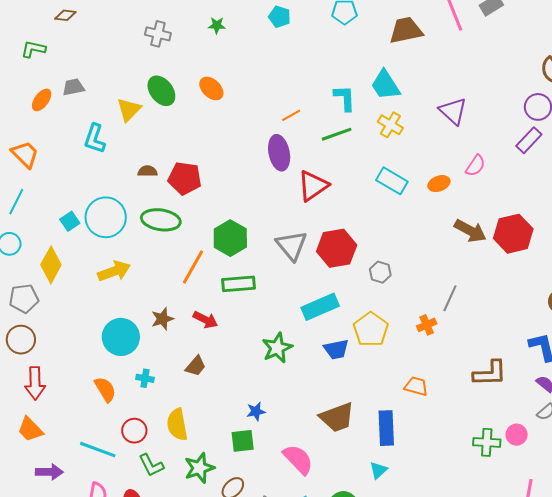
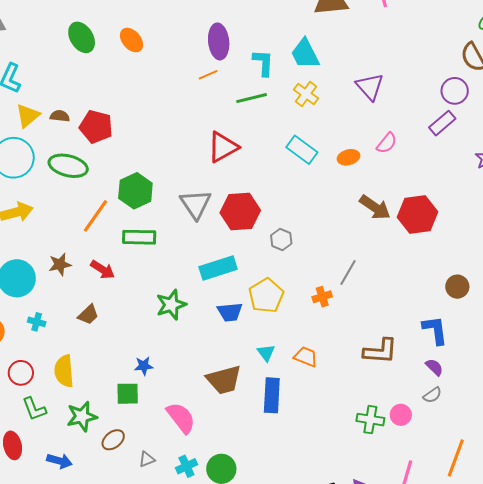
yellow triangle: (129, 110) -> (28, 116), moved
purple ellipse: (279, 153) -> (219, 41), moved
cyan triangle: (378, 470) -> (266, 353), moved, turned -30

